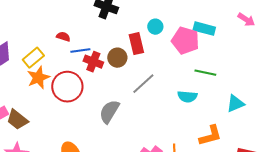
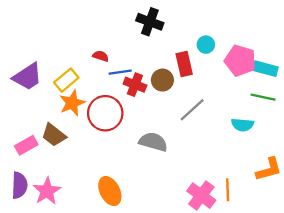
cyan rectangle: (204, 29) -> (265, 69), moved
gray semicircle: (109, 112) -> (153, 142), turned 75
brown trapezoid: (17, 120) -> (54, 135), moved

